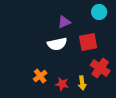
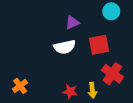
orange cross: (40, 76) -> (20, 86), moved

